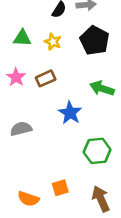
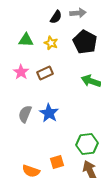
blue star: (70, 113) -> (49, 113), moved
gray semicircle: (21, 129) -> (25, 114), turned -54
green hexagon: (97, 151) -> (87, 144), moved

